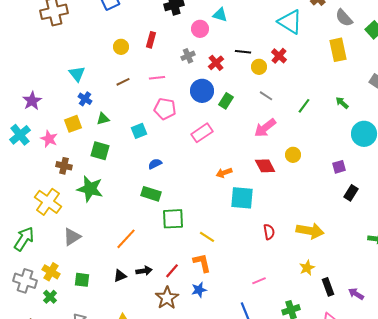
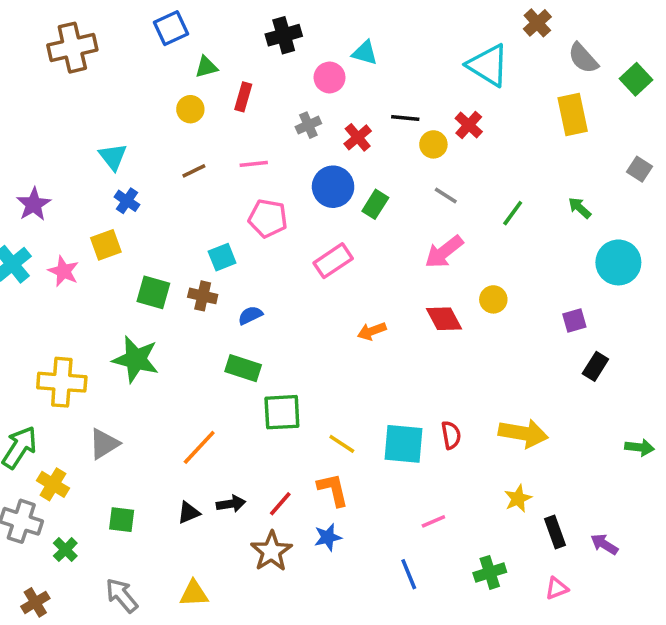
green triangle: (103, 119) -> (206, 67), moved
brown cross: (64, 166) -> (203, 296), moved
cyan square: (242, 198) -> (403, 444), moved
yellow cross: (48, 202) -> (62, 382), turned -32
yellow cross: (51, 272) -> (53, 484), moved

